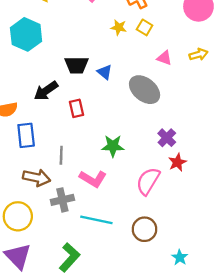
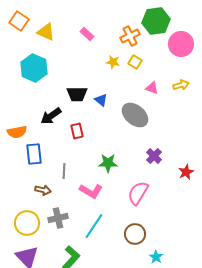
red star: (177, 162) -> (186, 172), moved
brown arrow: (37, 178) -> (43, 190), size x0.7
gray cross: (62, 200) -> (58, 218), moved
cyan line: (96, 220) -> (94, 226), turned -68
cyan star: (180, 257) -> (156, 257), moved

